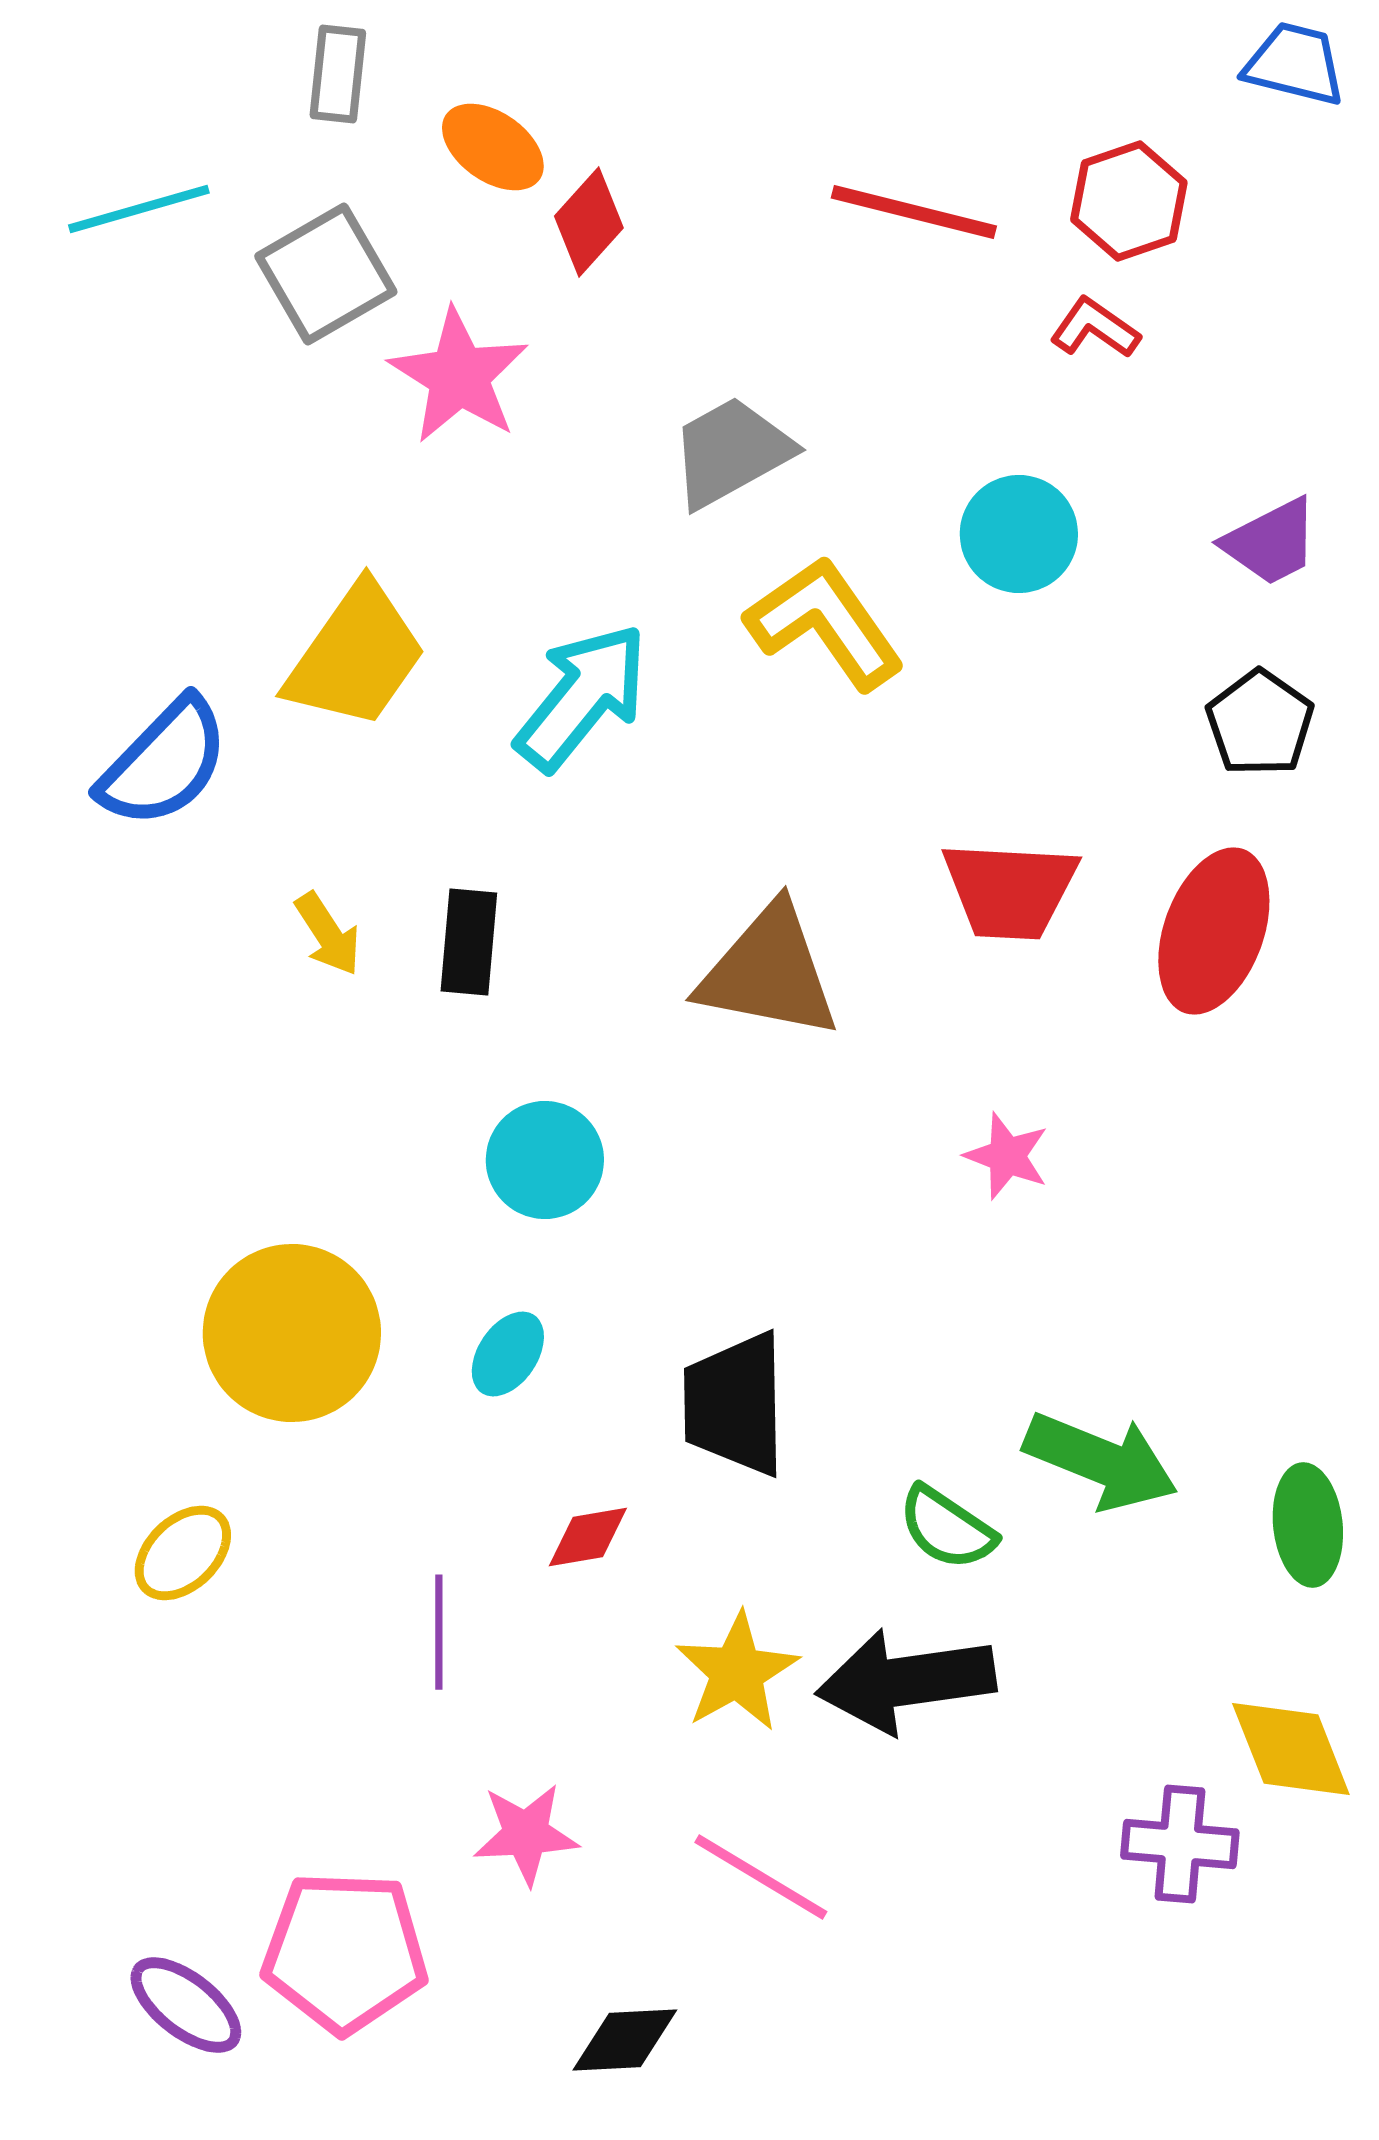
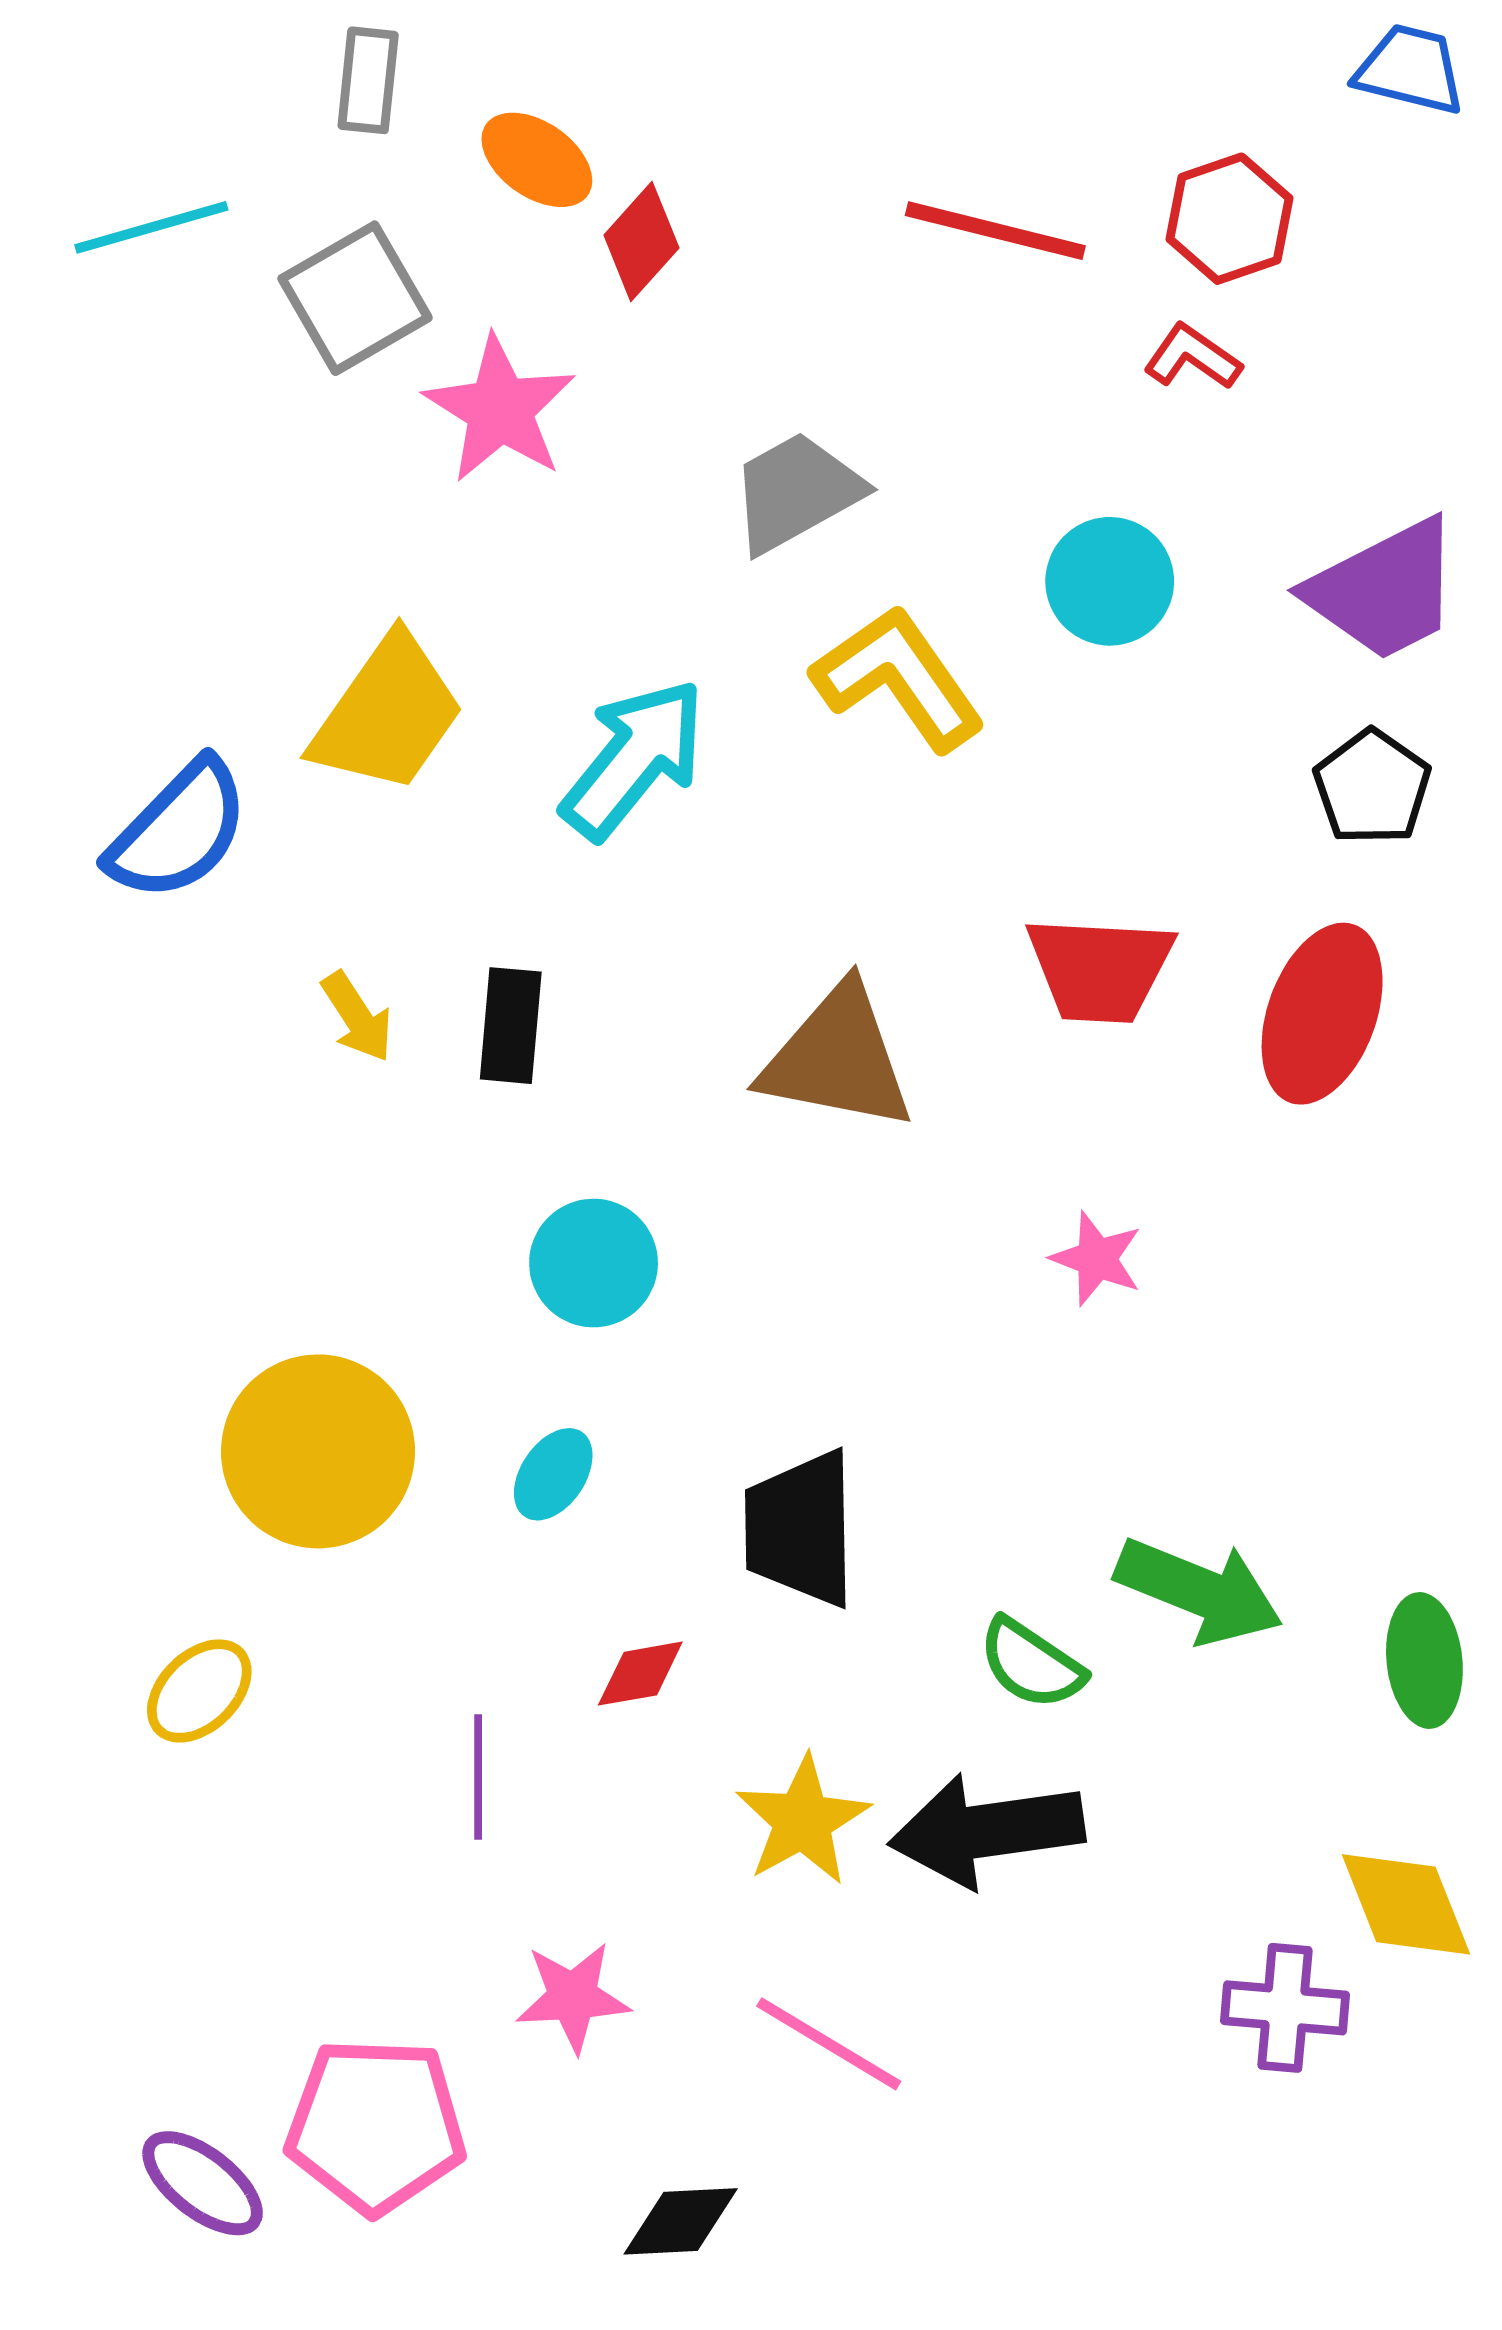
purple trapezoid: (1271, 542) -> (1384, 590), size x1.5

